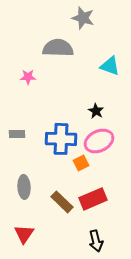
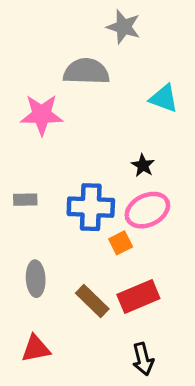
pink star: (28, 77) -> (42, 115), size x1.8
red triangle: (24, 234) -> (36, 349), turned 45

